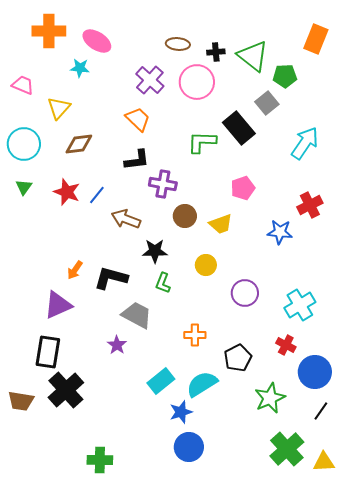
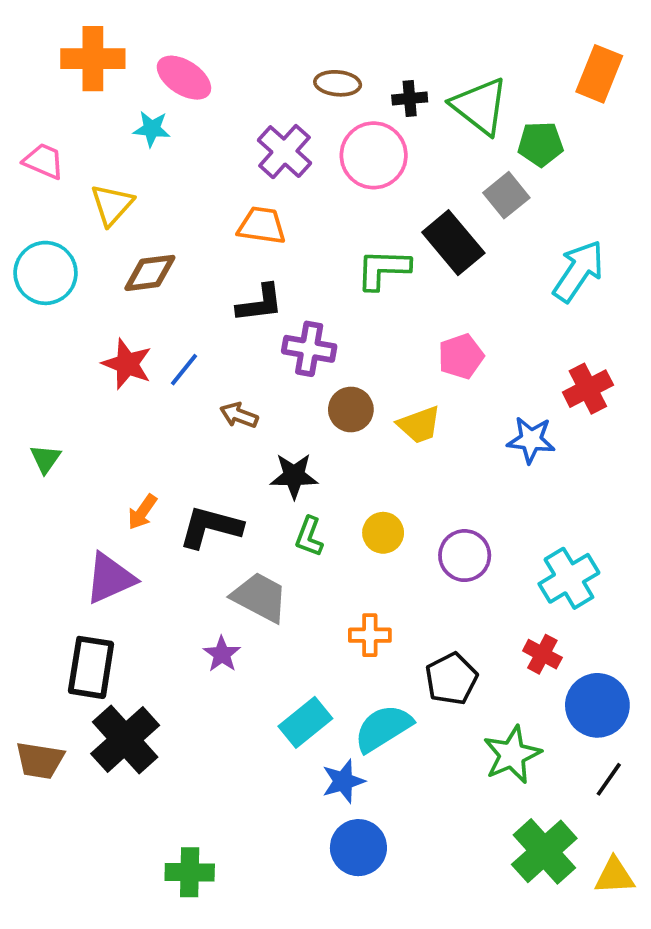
orange trapezoid: (138, 119) -> (262, 226), turned -36
green triangle: (24, 187) -> (46, 459), moved
brown arrow: (126, 219) -> (239, 415), size x0.7
yellow circle: (206, 265) -> (383, 533), moved

